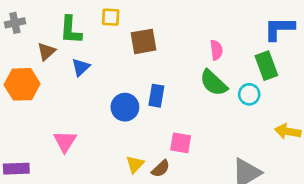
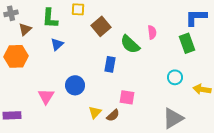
brown square: (143, 41) -> (101, 26), turned -30
brown triangle: (46, 51) -> (25, 29), moved
green semicircle: (214, 83) -> (130, 44), moved
cyan circle: (249, 94) -> (175, 77), moved
blue circle: (125, 107) -> (75, 85), moved

